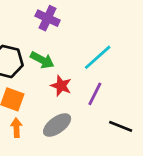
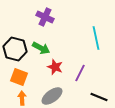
cyan line: (98, 57) -> (96, 38), moved, turned -60

